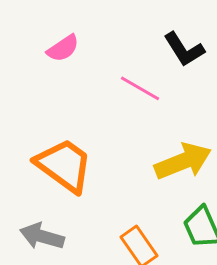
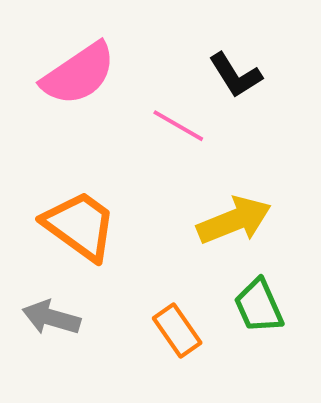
pink semicircle: (63, 48) -> (79, 74), size x1.8

